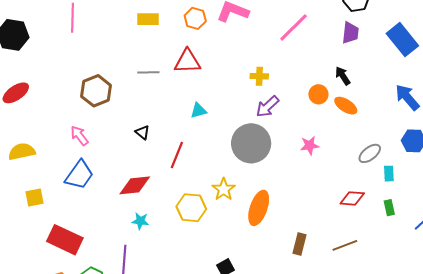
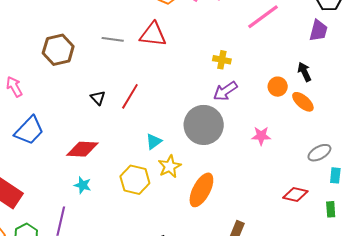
cyan triangle: (198, 111) -> (154, 142), moved, turned -30
pink arrow: (79, 136) -> (14, 87), moved
red line: (177, 155) -> (130, 96), moved

